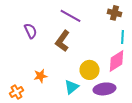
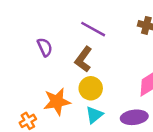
yellow circle: (90, 70) -> (91, 88), moved
orange star: (40, 76) -> (57, 102), size x1.6

